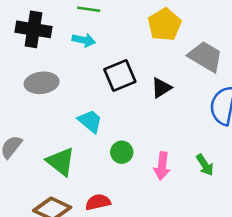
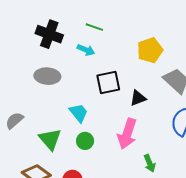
green circle: (122, 152) -> (85, 141), moved
green arrow: (205, 165) -> (150, 163), moved
pink arrow: (162, 166) -> (127, 134), moved, size x1.4

